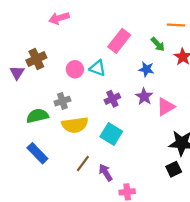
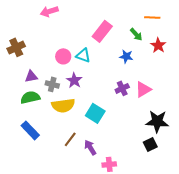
brown cross: (36, 59) -> (16, 47), moved
purple triangle: (17, 73) -> (31, 76), moved, turned 48
purple star: (144, 97) -> (74, 80), moved
purple cross: (112, 99) -> (122, 88), moved
gray cross: (62, 101) -> (52, 84), turned 32

